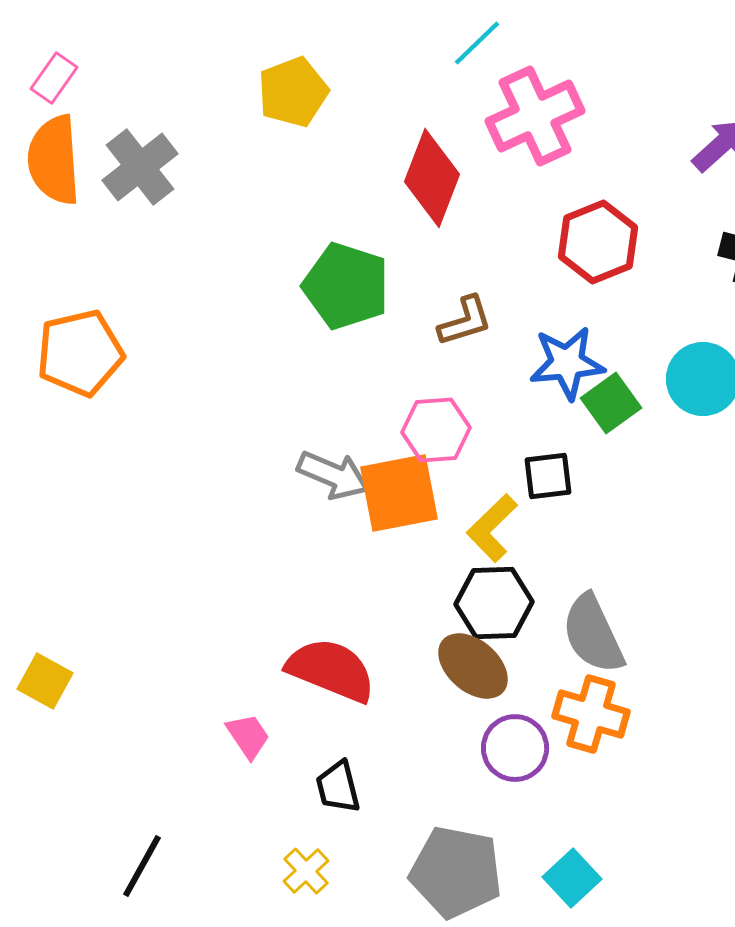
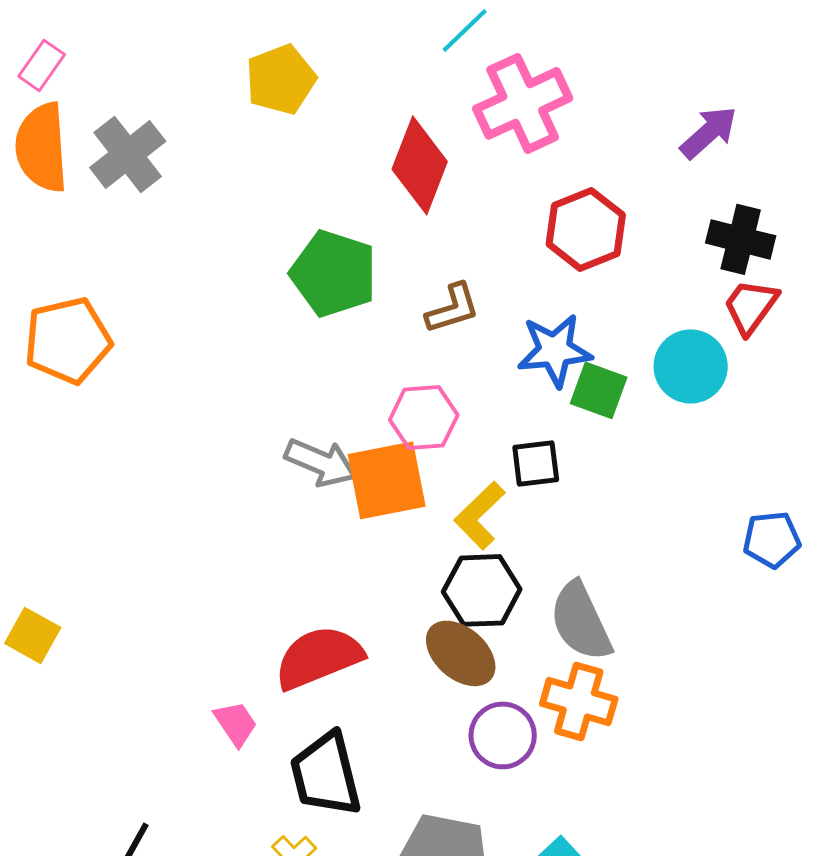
green square: (611, 403) -> (599, 390), turned -34
red semicircle: (331, 670) -> (319, 657), turned -44
yellow square: (45, 681) -> (33, 635), moved
black trapezoid: (338, 787) -> (326, 774), size x1.6

